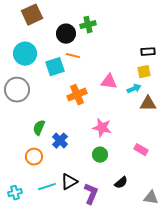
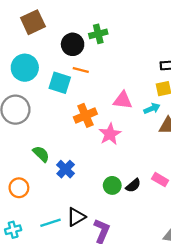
cyan square: (55, 67) -> (60, 83), turned 36
green semicircle: (39, 128) -> (41, 154), turned 112
pink star: (102, 128) -> (110, 134), moved, turned 30
orange circle: (34, 157) -> (19, 188), moved
black semicircle: (121, 183) -> (133, 185), moved

